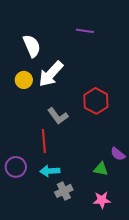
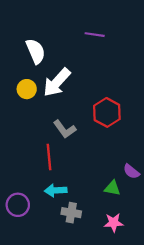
purple circle: (16, 167) -> (18, 205), moved
gray cross: (64, 191) -> (71, 213), turned 36

